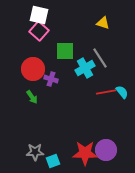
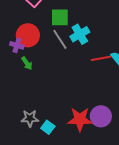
gray line: (100, 58) -> (60, 39), moved
purple cross: (51, 79) -> (17, 45), moved
cyan square: (53, 161) -> (48, 127), turned -32

